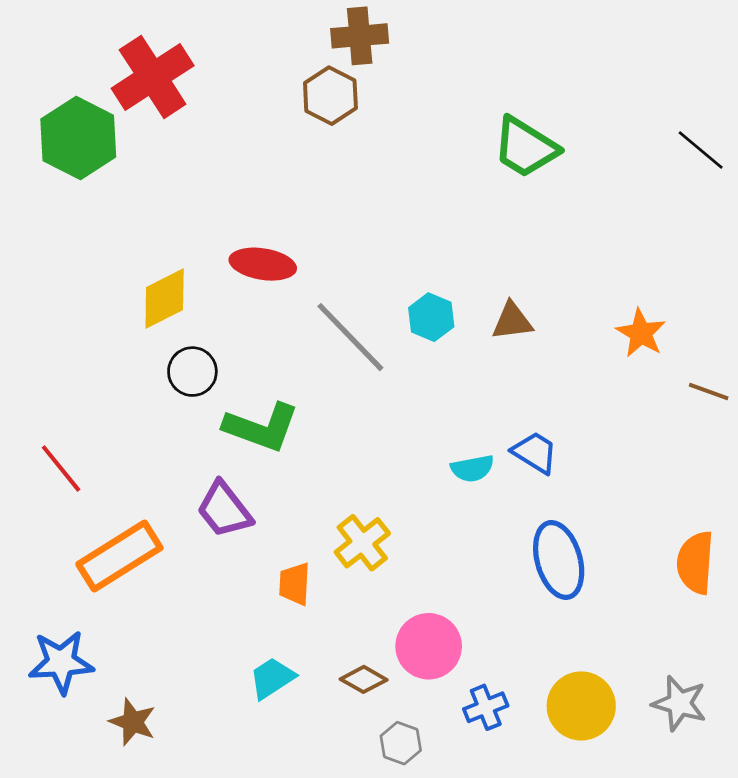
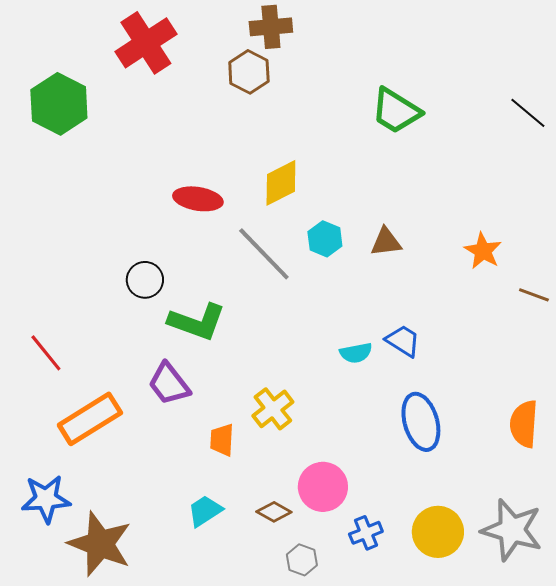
red cross: (153, 77) -> (146, 43), moved
yellow diamond: (165, 299) -> (281, 183), moved
gray star: (679, 703) -> (512, 530), size x1.5
brown star: (133, 722) -> (100, 544), size x1.8

